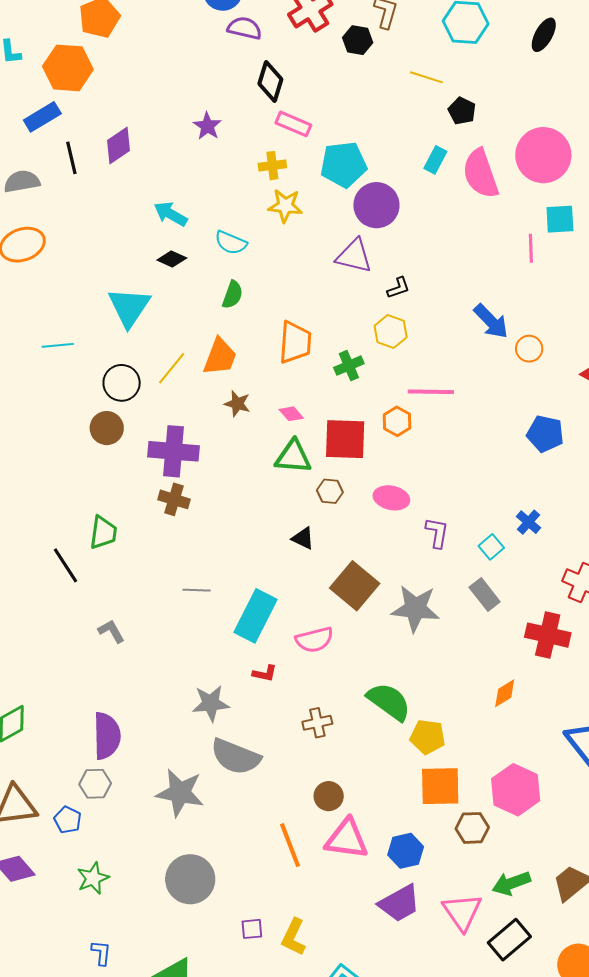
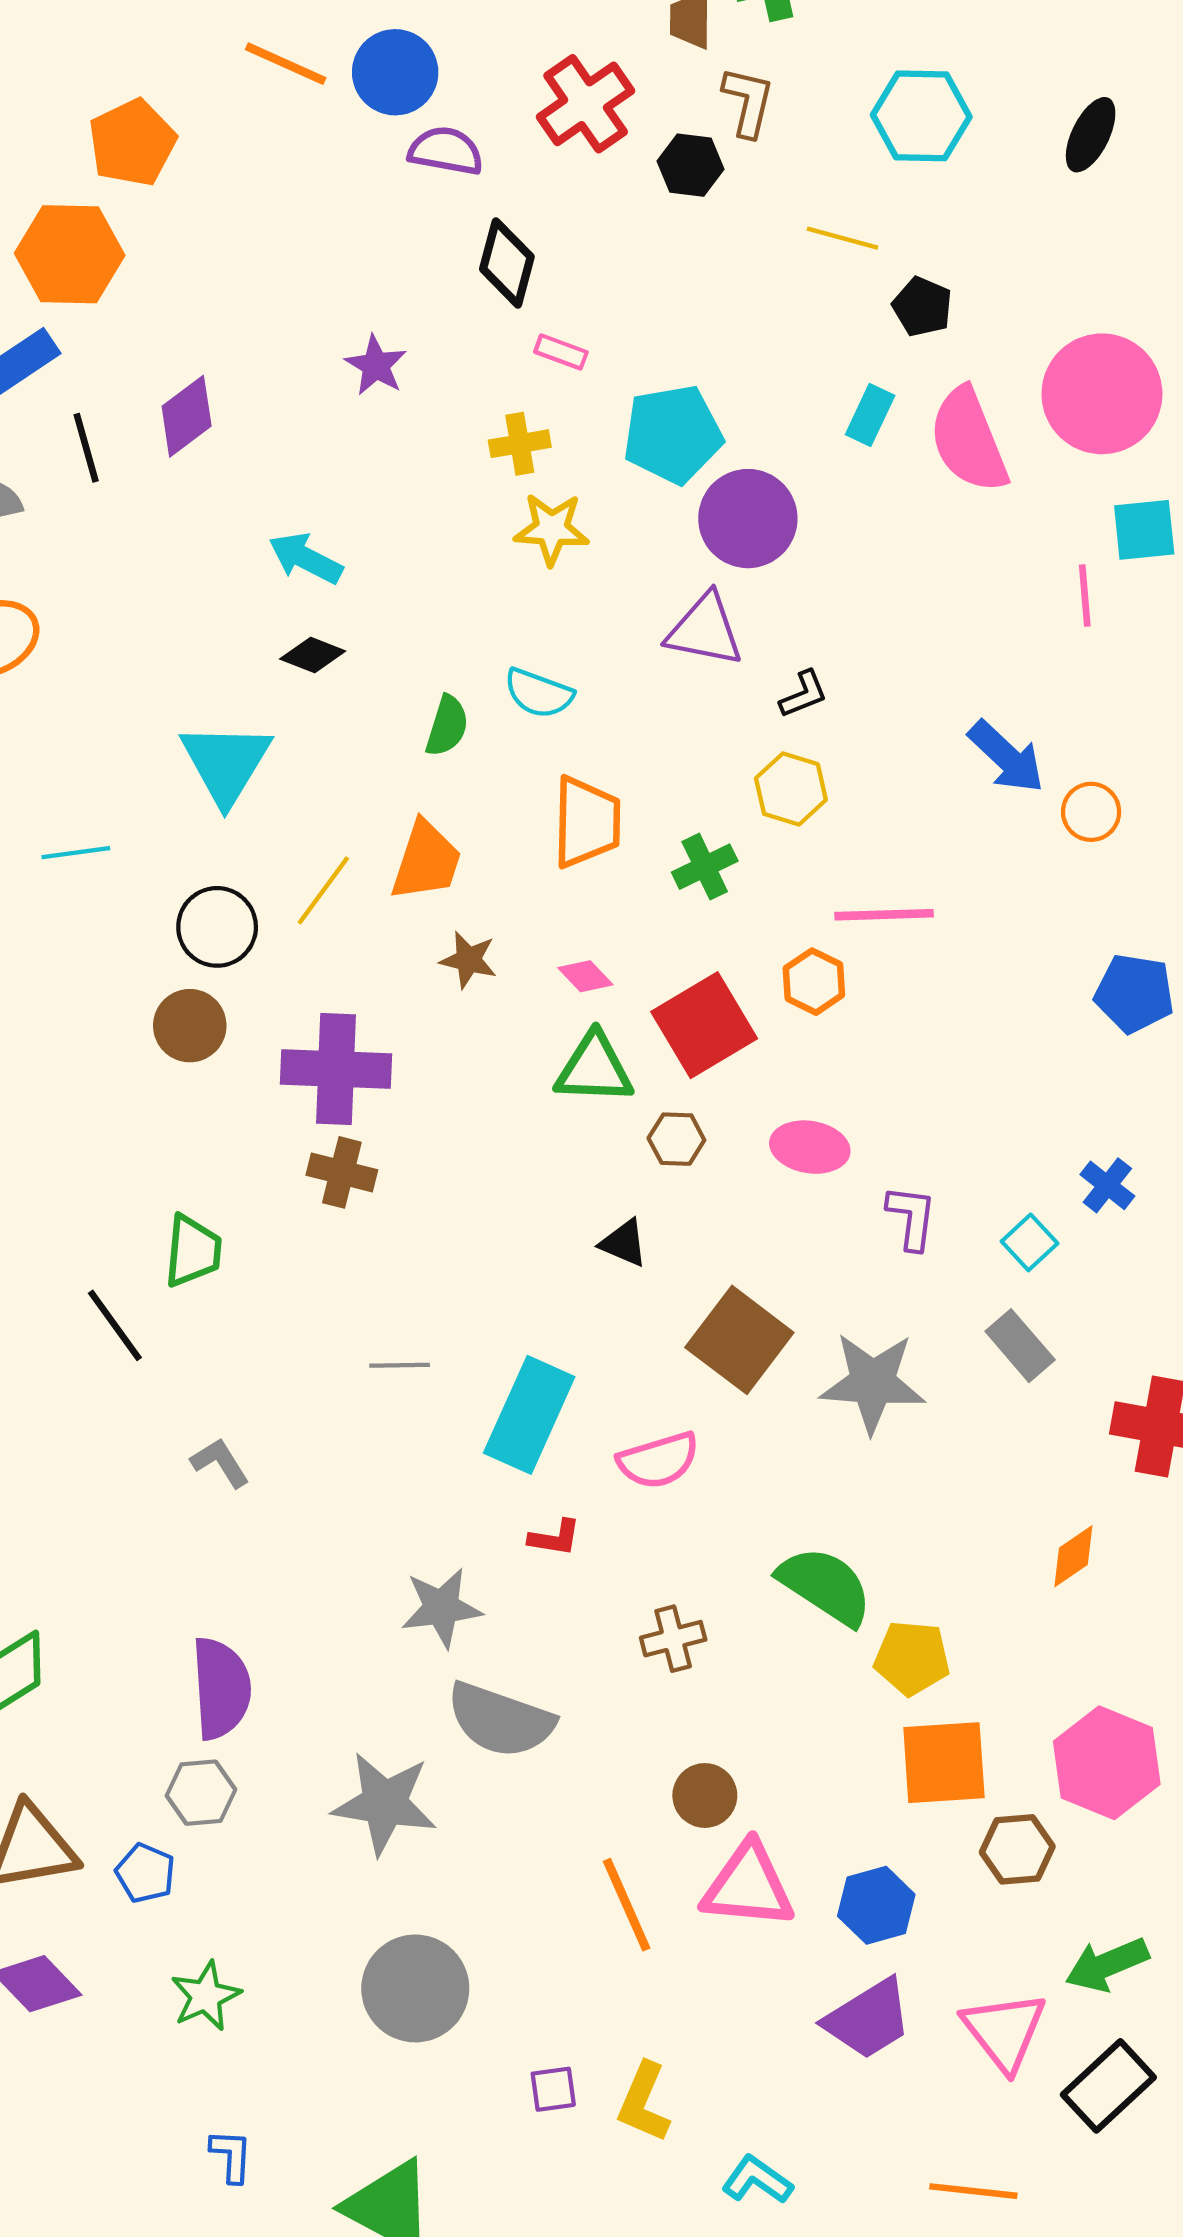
pink rectangle: (293, 124) -> (561, 352), size x0.7
cyan semicircle: (231, 243) -> (539, 693), moved
red square: (345, 439) -> (704, 1025), turned -30

